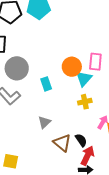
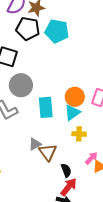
cyan triangle: (84, 79) -> (72, 113), moved
cyan rectangle: (46, 84) -> (46, 107), size x1.5
brown triangle: (62, 143) -> (48, 152), moved

